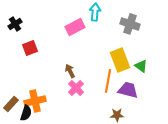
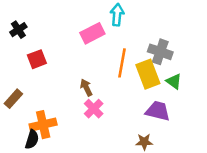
gray cross: (130, 24) -> (160, 52), moved
orange line: (108, 81) -> (122, 63), moved
brown rectangle: (11, 104) -> (13, 99), moved

